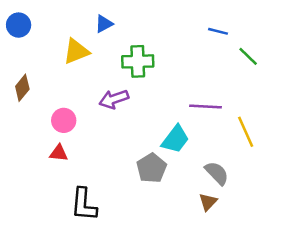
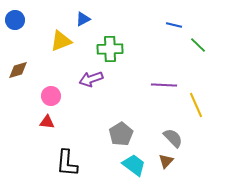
brown diamond: (22, 88) -> (18, 70), turned 35
cyan trapezoid: (175, 139) -> (134, 165), moved, turned -90

